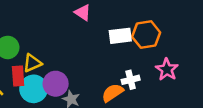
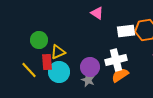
white cross: (131, 80) -> (116, 60), moved, size x1.5
purple circle: (56, 84) -> (90, 67), moved

